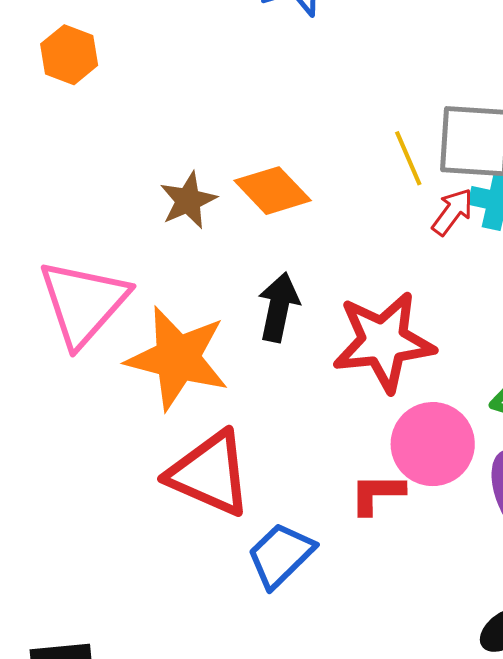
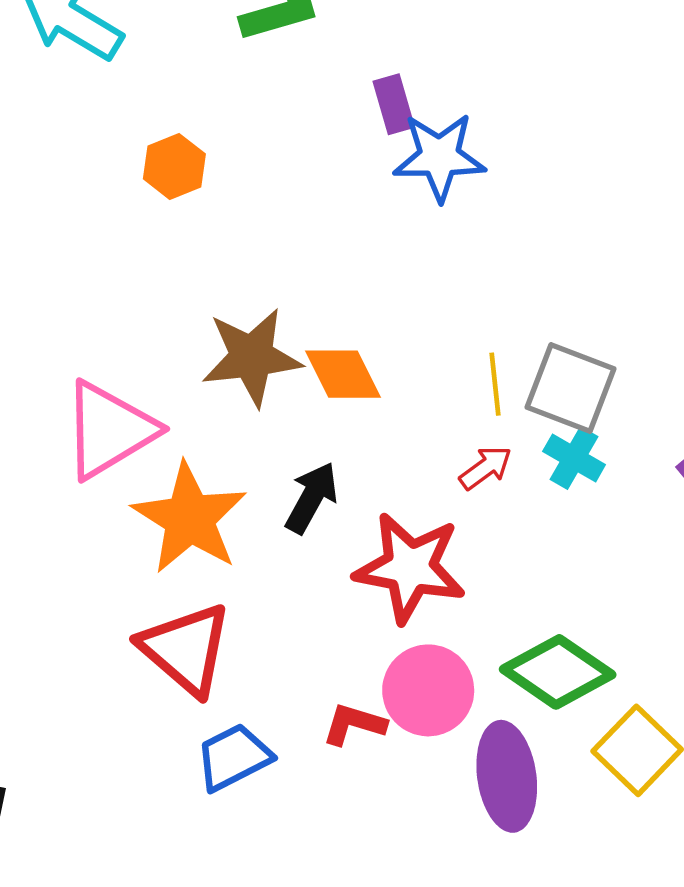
brown star: (188, 200) -> (252, 357), size x1.6
red arrow: (452, 212) -> (486, 468), moved

